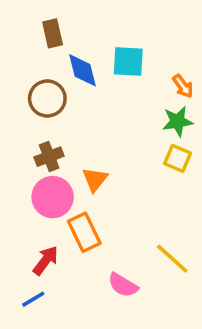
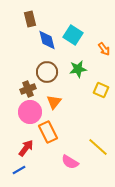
cyan square: (128, 62) -> (73, 35), turned 30
brown circle: (47, 98) -> (47, 72), moved
green star: (178, 121) -> (78, 69), moved

